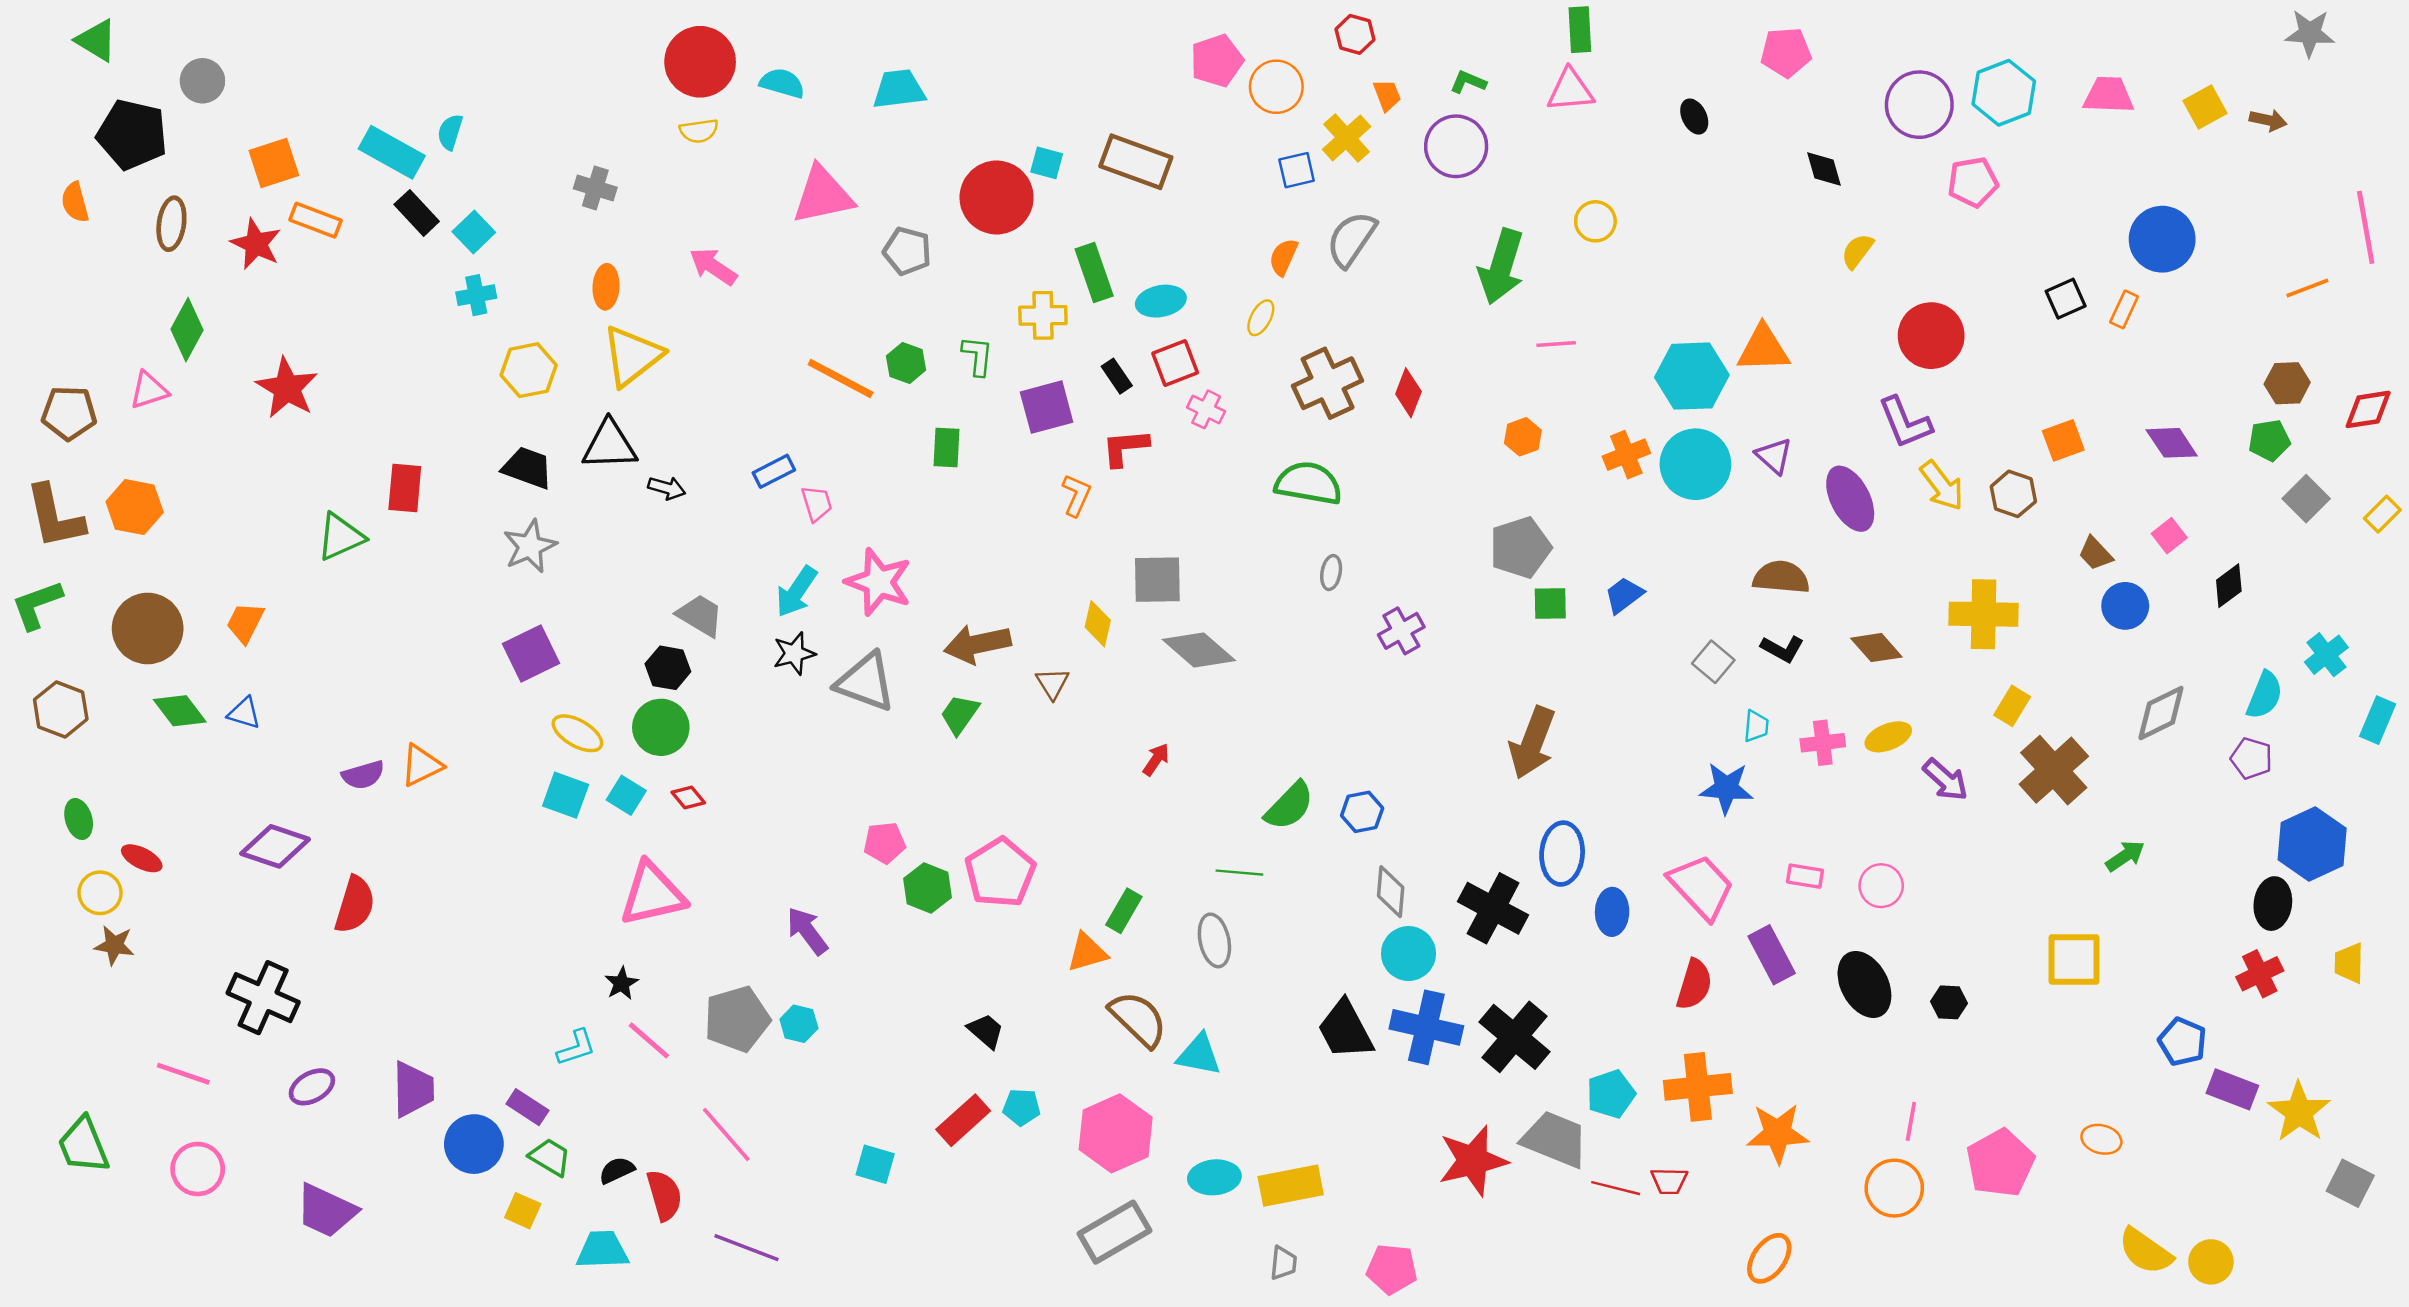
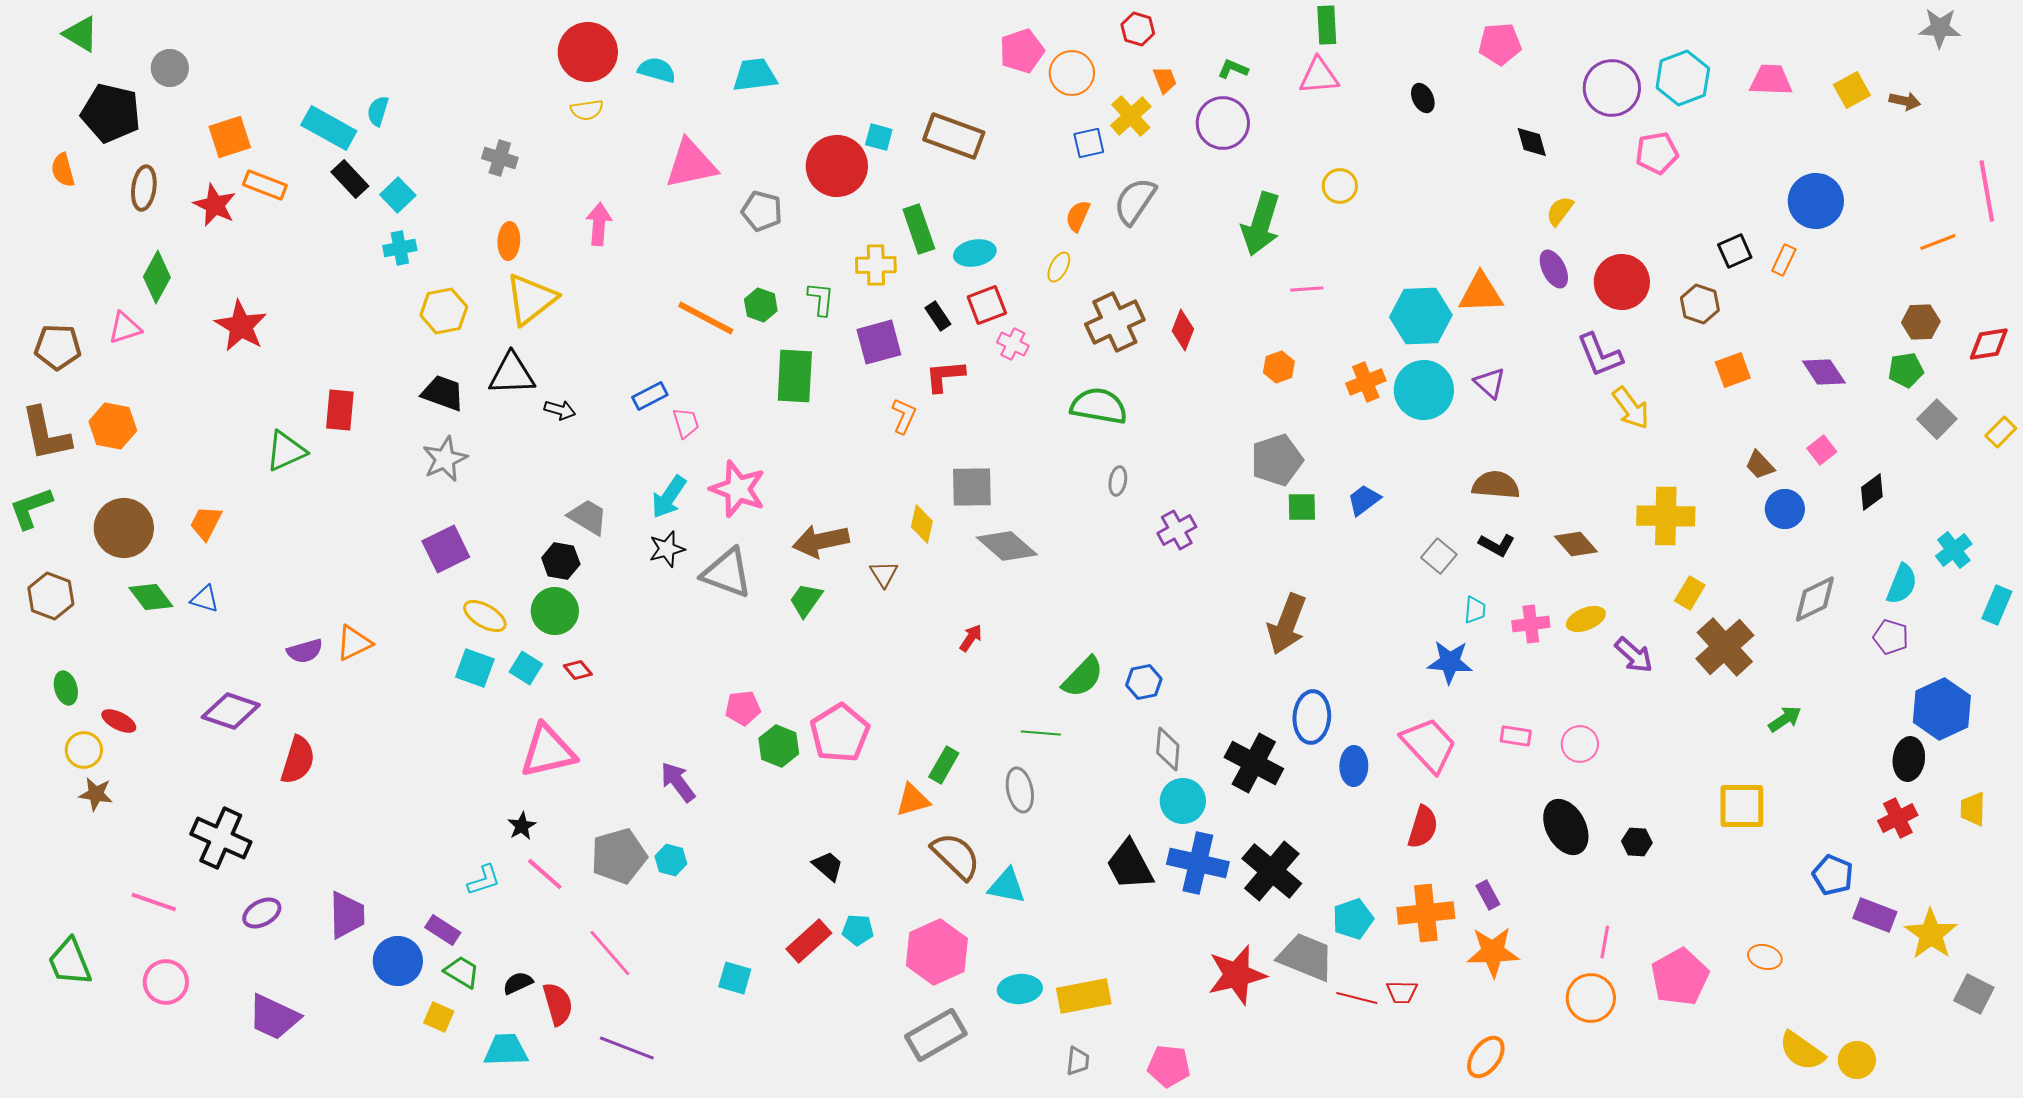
pink arrow: (713, 267) -> (599, 224), turned 60
green rectangle: (947, 448) -> (795, 376), size x1.6
brown hexagon: (2013, 494) -> (1700, 304), moved
purple ellipse: (1850, 499) -> (1554, 269), moved, size x0.7
purple rectangle: (1772, 955) -> (1488, 895), moved, size x0.6

